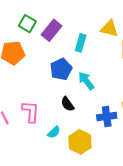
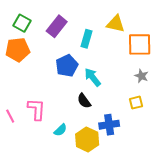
green square: (27, 24) -> (22, 23), moved
black semicircle: (68, 104) -> (84, 101), moved
blue cross: (107, 117) -> (109, 125), moved

